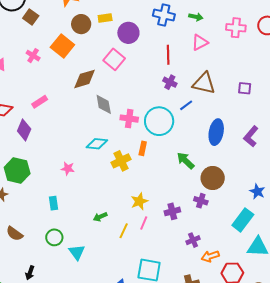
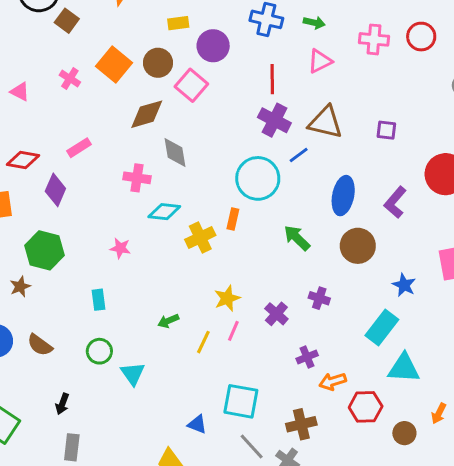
brown circle: (81, 24) -> (158, 63), moved
purple cross: (170, 82) -> (274, 120), size x1.5
pink cross: (129, 119) -> (137, 178), moved
brown circle: (213, 178) -> (358, 246), moved
purple cross: (172, 211) -> (276, 314), turned -35

